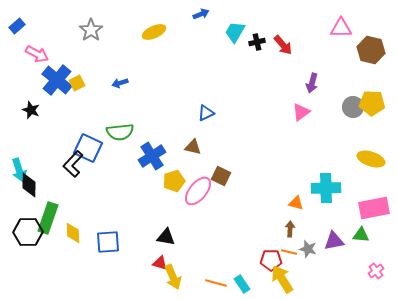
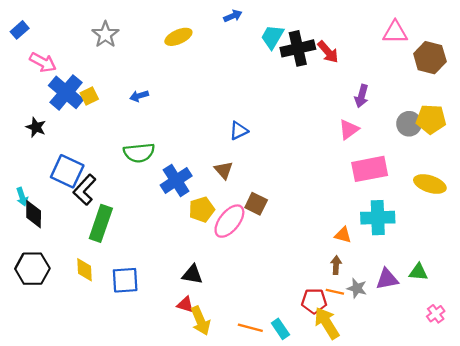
black cross: (257, 42) -> (298, 48), size x1.8
brown triangle: (193, 147) -> (224, 170), turned 36
blue square: (88, 148) -> (67, 171), moved
cyan arrow: (19, 170) -> (22, 197), size x0.7
pink rectangle: (374, 208) -> (370, 169), moved
green rectangle: (48, 218) -> (101, 223), moved

